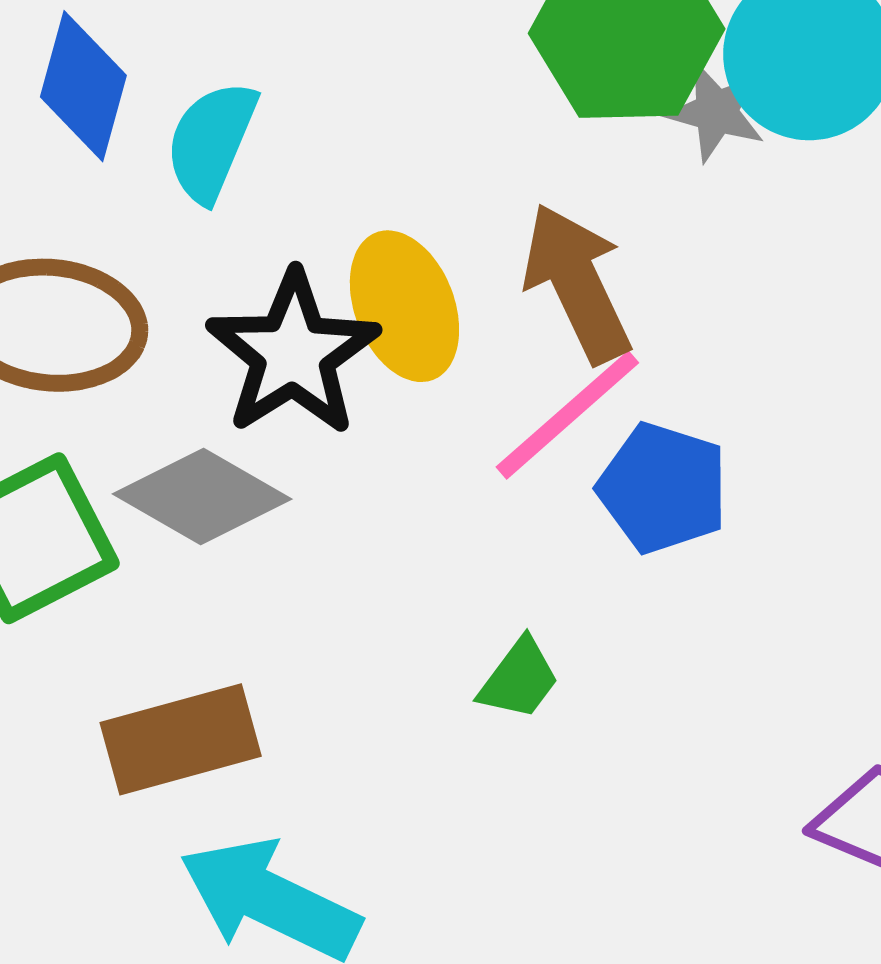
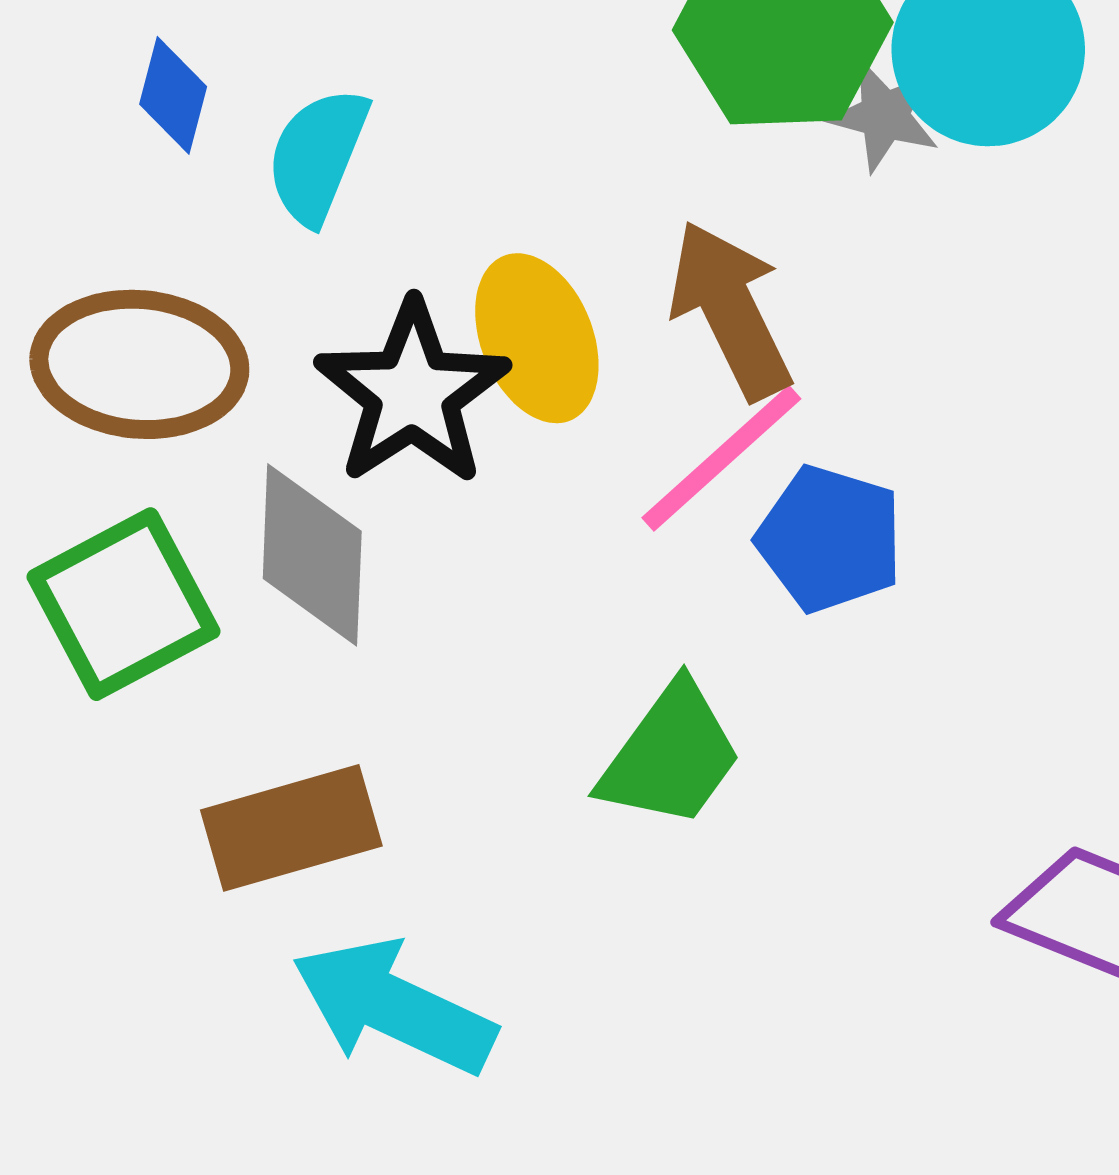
blue diamond: (83, 86) -> (173, 95), size x0.7
gray diamond: (202, 497) -> (312, 555), turned 63
green trapezoid: (519, 679) -> (671, 755), size x1.6

